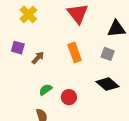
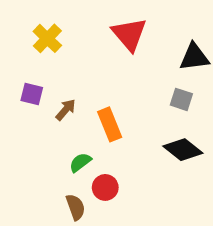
orange rectangle: (75, 52) -> (110, 124), moved
red circle: (69, 97) -> (105, 187), moved

